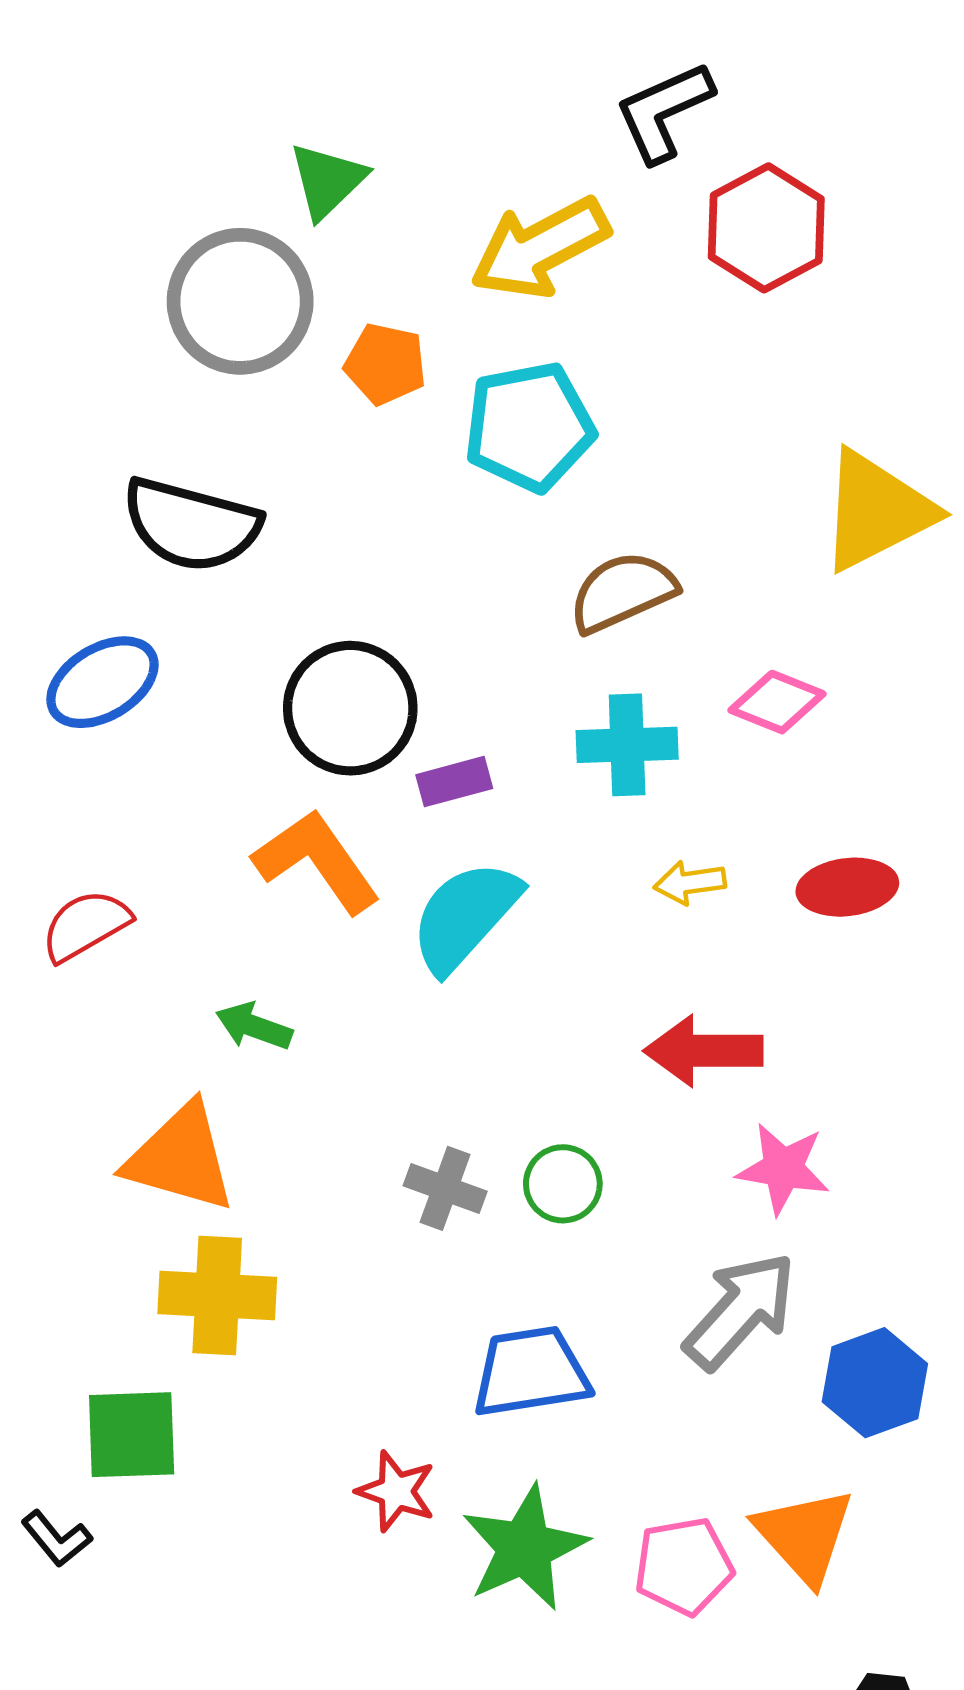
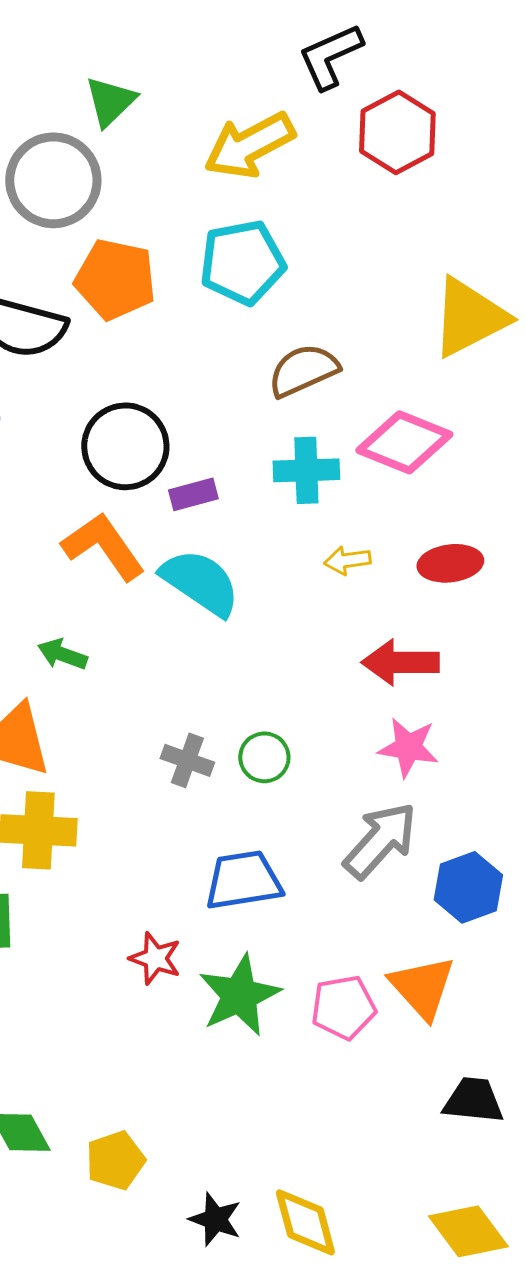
orange pentagon: (385, 364) -> (115, 279), moved, size x1.5
pink diamond: (777, 702) -> (404, 442), size x1.5
cyan semicircle: (465, 916) -> (200, 582), turned 82
red arrow: (704, 1051) -> (400, 662), moved

